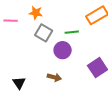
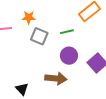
purple circle: (63, 50) -> (69, 56), moved
brown arrow: (54, 77) -> (56, 78), size x1.5

